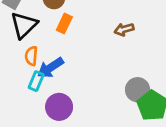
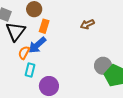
orange semicircle: (31, 56) -> (24, 53), turned 32
blue arrow: (50, 68) -> (37, 45), moved

